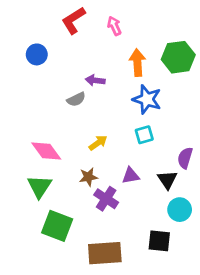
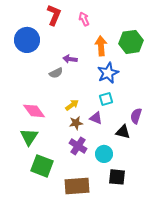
red L-shape: (73, 20) -> (54, 15), turned 145
blue circle: (37, 54) -> (27, 40), size x1.6
blue star: (147, 99) -> (108, 73), turned 30
purple triangle: (131, 176) -> (96, 118), moved, turned 32
brown star: (88, 177) -> (76, 123), moved
black triangle: (167, 180) -> (123, 132), turned -42
cyan circle: (180, 210) -> (104, 154), moved

